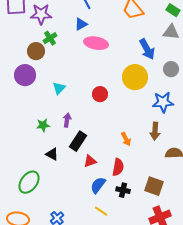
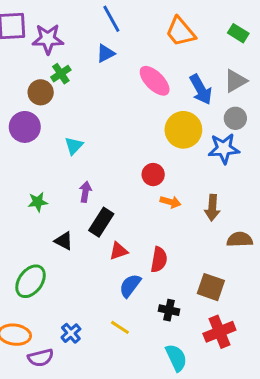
gray triangle: (171, 32) -> (235, 81), moved, turned -36
pink ellipse: (96, 43) -> (155, 81), moved, turned 35
red circle: (100, 94) -> (153, 175), moved
blue star: (163, 102) -> (224, 149), moved
green star: (43, 125) -> (38, 202), moved
orange arrow: (126, 139) -> (170, 202), moved, turned -48
black cross: (123, 190) -> (169, 310), moved
yellow line: (101, 211) -> (120, 327), moved

